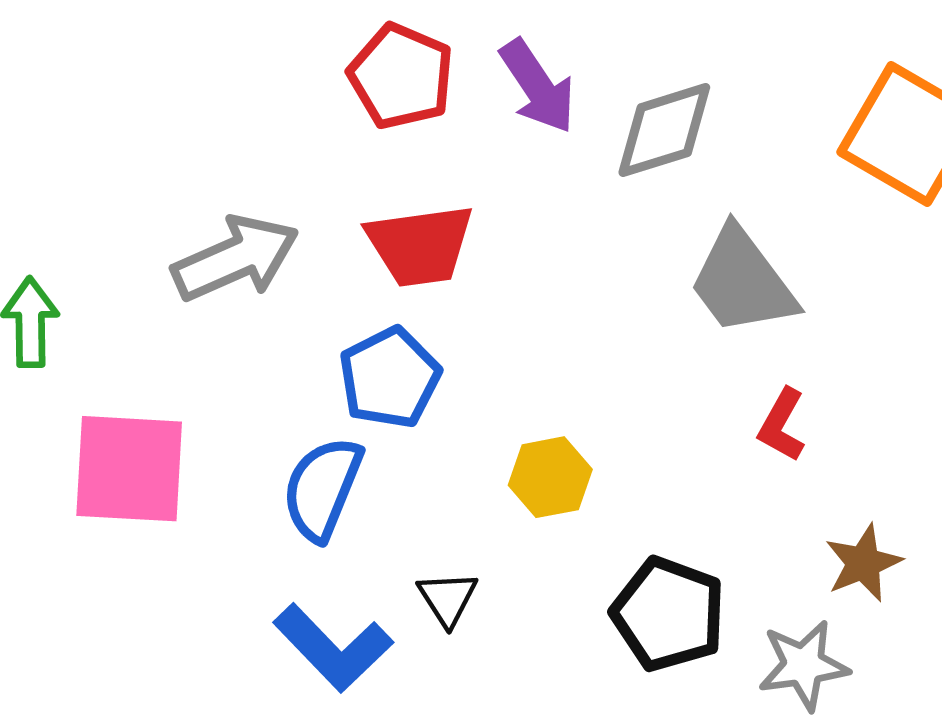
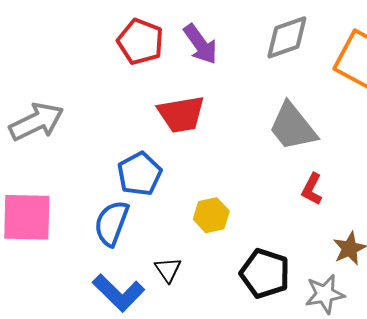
gray diamond: (664, 130) -> (287, 37), moved
red trapezoid: (420, 245) -> (181, 114), moved
gray arrow: (235, 258) -> (36, 122), moved

